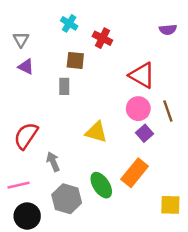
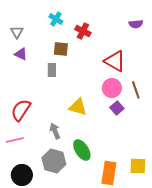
gray arrow: (53, 162) -> (55, 131), moved
orange rectangle: (135, 173) -> (109, 173), moved, turned -30
pink line: (19, 185) -> (15, 140), moved

